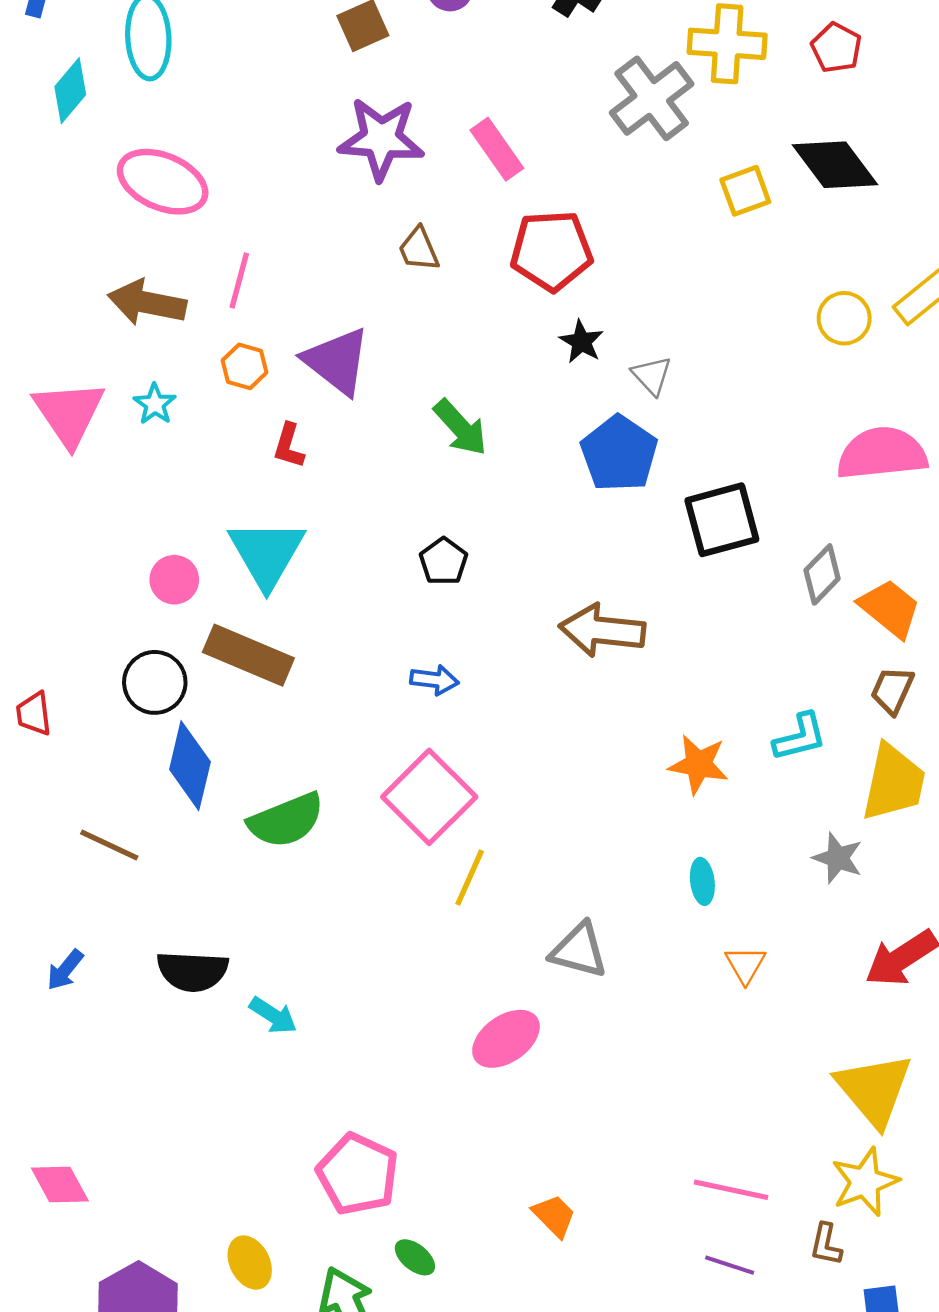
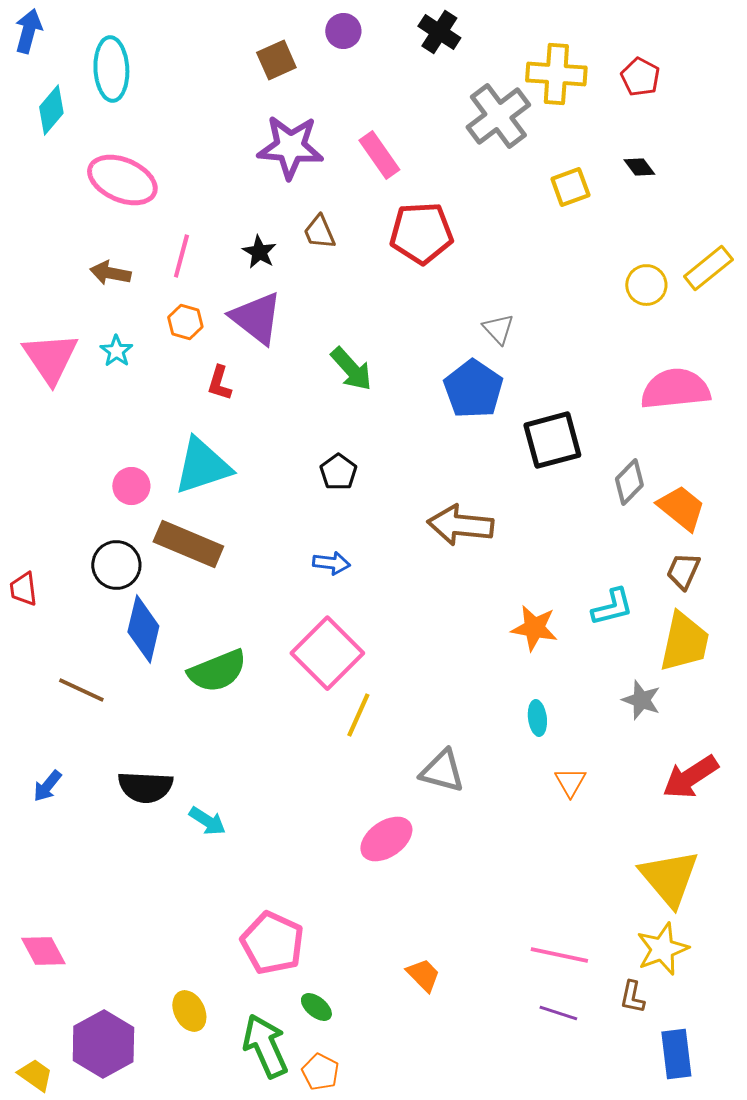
black diamond: (835, 165) -> (639, 167), size x0.5
brown arrow: (147, 303) -> (110, 273), size x0.7
black star: (581, 342) -> (259, 252), moved
cyan triangle: (267, 554) -> (202, 466), turned 42

